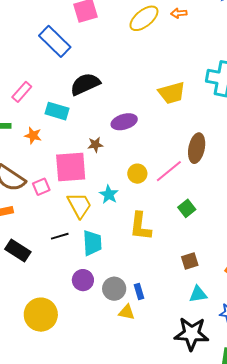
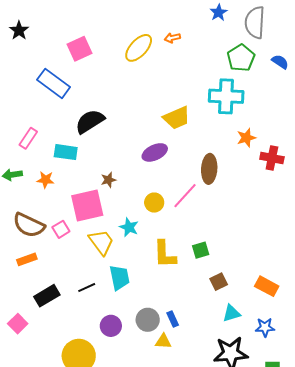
purple ellipse: (124, 122) -> (155, 152), moved
green square: (187, 208) -> (201, 250), moved, turned 30
black line: (60, 236) -> (87, 288), moved
black rectangle: (18, 251) -> (47, 296), turned -55
purple circle: (83, 280) -> (111, 326), moved

